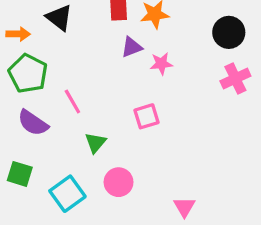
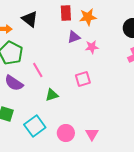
green triangle: (95, 143) -> (52, 95), turned 32
pink circle: (119, 182) -> (66, 133), moved
pink triangle: (184, 207) -> (92, 134), moved

